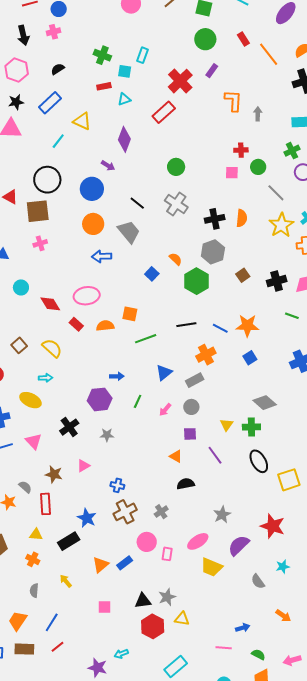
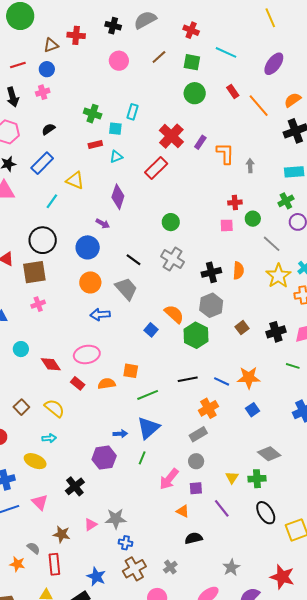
purple rectangle: (212, 71) -> (200, 142), moved
orange semicircle: (176, 259) -> (174, 314), size x1.5
blue triangle: (164, 373) -> (148, 428), moved, size x1.4
pink arrow: (165, 410) -> (169, 479), moved, size x1.6
gray star: (107, 435) -> (116, 519), moved, size x1.5

